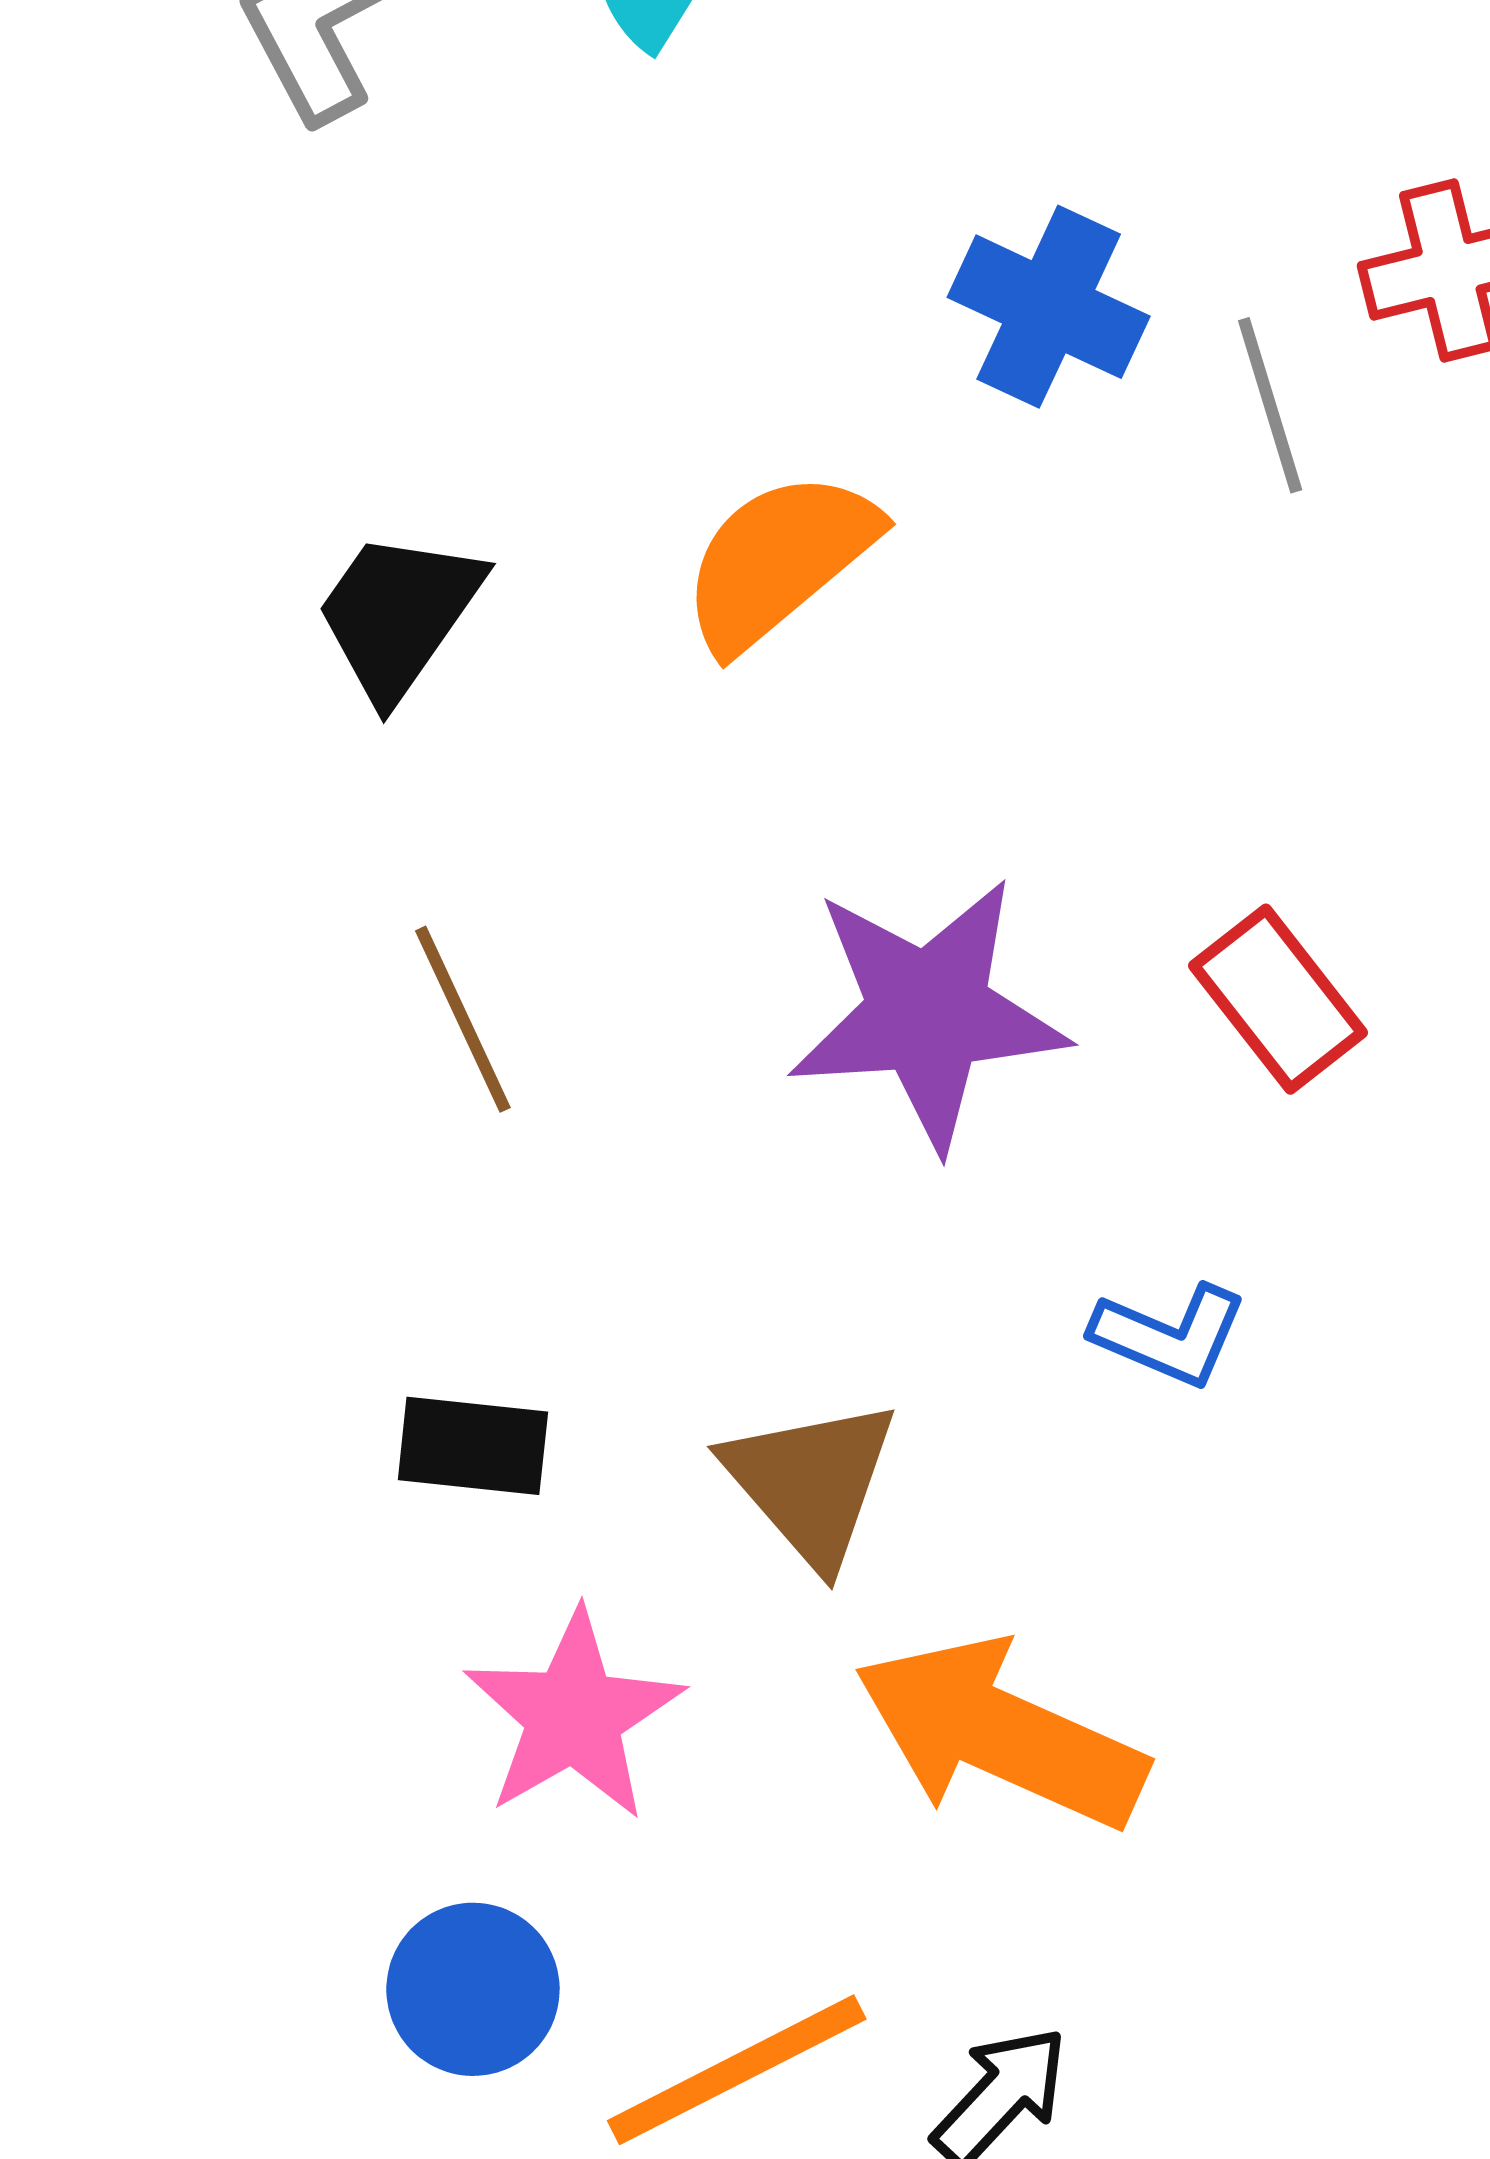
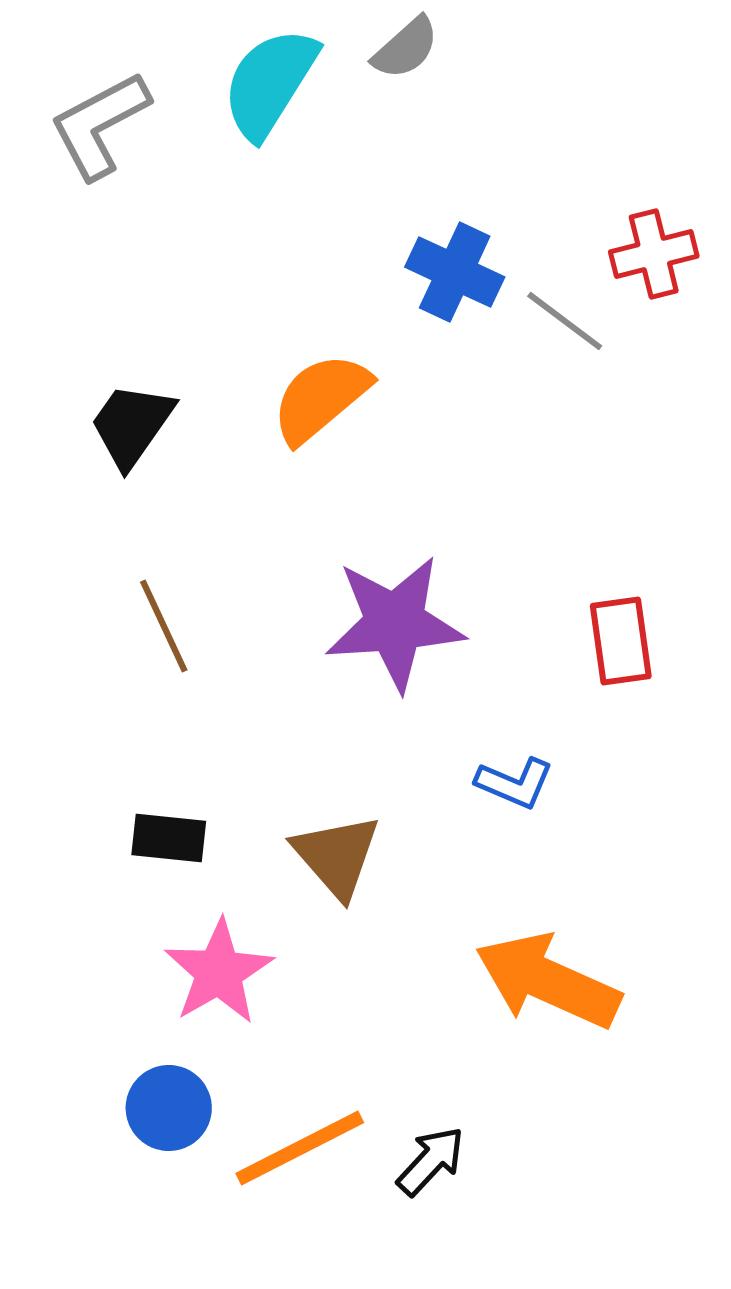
gray line: (1270, 405) -> (565, 321), turned -36
red rectangle: (1278, 999) -> (621, 641), moved, turned 30
orange arrow: (1000, 1734) -> (548, 981), moved

